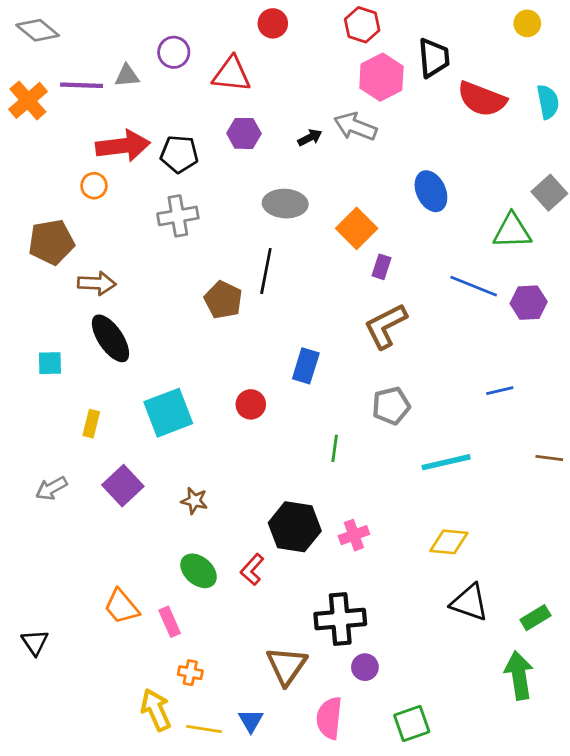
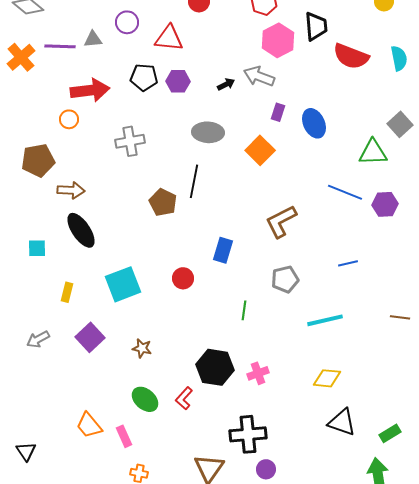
black pentagon: (179, 154) -> (144, 77), moved
purple rectangle: (381, 267) -> (278, 112), moved
blue line: (500, 391) -> (348, 263), moved

